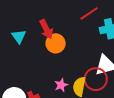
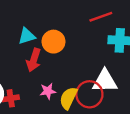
red arrow: (46, 29) -> (34, 60), moved, turned 30
cyan triangle: (19, 37) -> (27, 36), moved, turned 35

